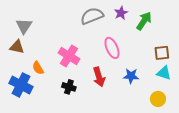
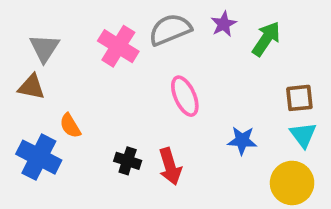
pink ellipse: (112, 48) -> (185, 96), moved
pink cross: (69, 56) -> (118, 46), moved
cyan triangle: (164, 73) -> (303, 135), turned 35
red arrow: (99, 77) -> (170, 166), moved
yellow circle: (158, 99) -> (292, 183), size x1.5

